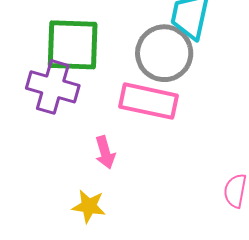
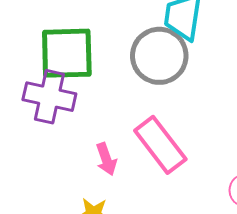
pink rectangle: (149, 101) -> (160, 145), moved, turned 44

